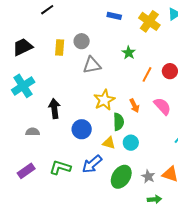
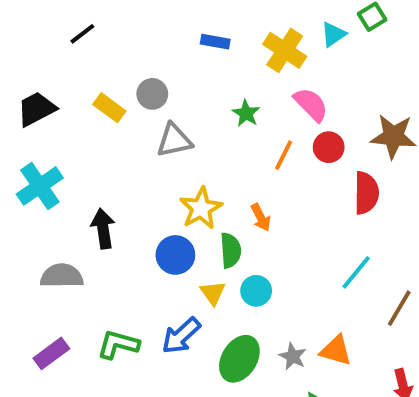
yellow rectangle: (60, 48) -> (109, 108), turned -56
pink semicircle: (162, 106) -> (311, 104), moved
blue circle: (82, 129) -> (175, 255), moved
gray semicircle: (33, 132) -> (62, 276), size x1.5
yellow triangle: (109, 143) -> (213, 293), turned 40

